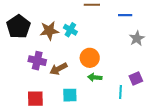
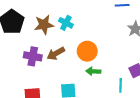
brown arrow: (58, 69) -> (56, 53), moved

